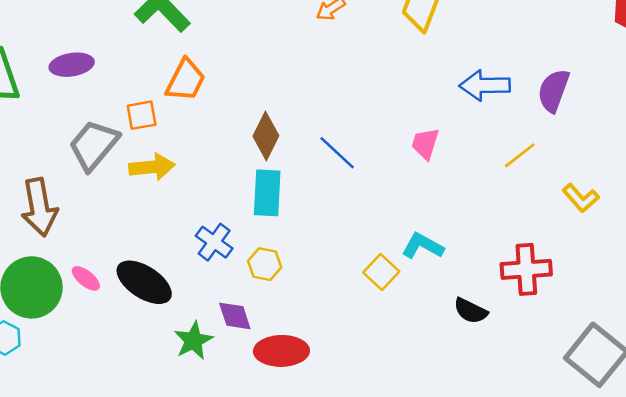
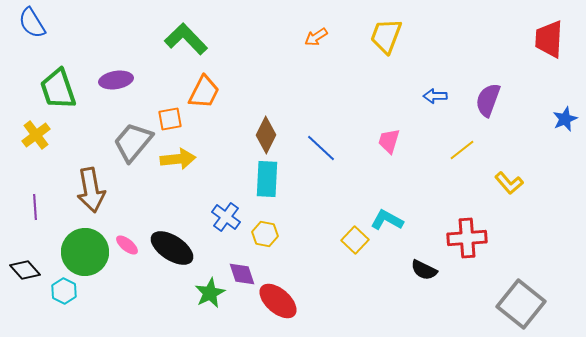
blue arrow: (485, 85) -> (435, 96), size x0.6
red ellipse: (281, 351) -> (278, 301), turned 42

